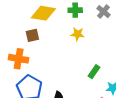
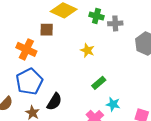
gray cross: (103, 12) -> (115, 23), moved, turned 32
yellow star: (77, 34) -> (87, 50), moved

